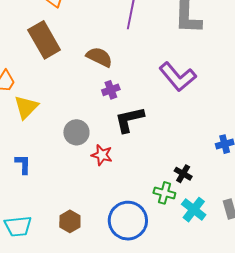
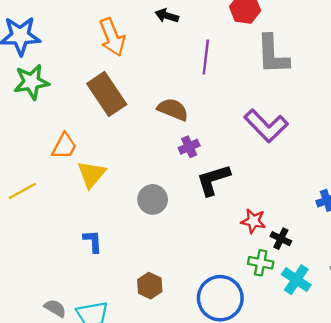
red star: (102, 155) -> (253, 221), moved
brown hexagon: (70, 221) -> (150, 286), moved

